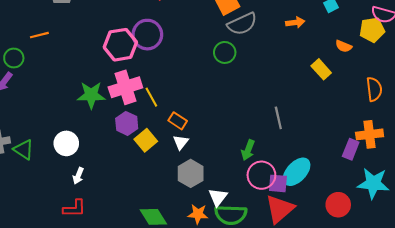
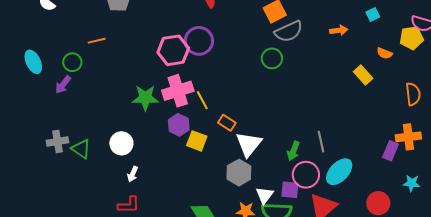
gray line: (278, 118) -> (321, 142), moved
yellow square: (146, 140) -> (197, 141), turned -30
white triangle: (181, 142) -> (249, 144), moved, size x1.8
purple square: (278, 183) -> (290, 190), moved
cyan star: (373, 183) -> (412, 183), size x0.6

